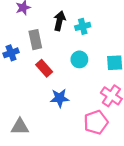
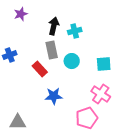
gray rectangle: (35, 40) -> (52, 50), moved

